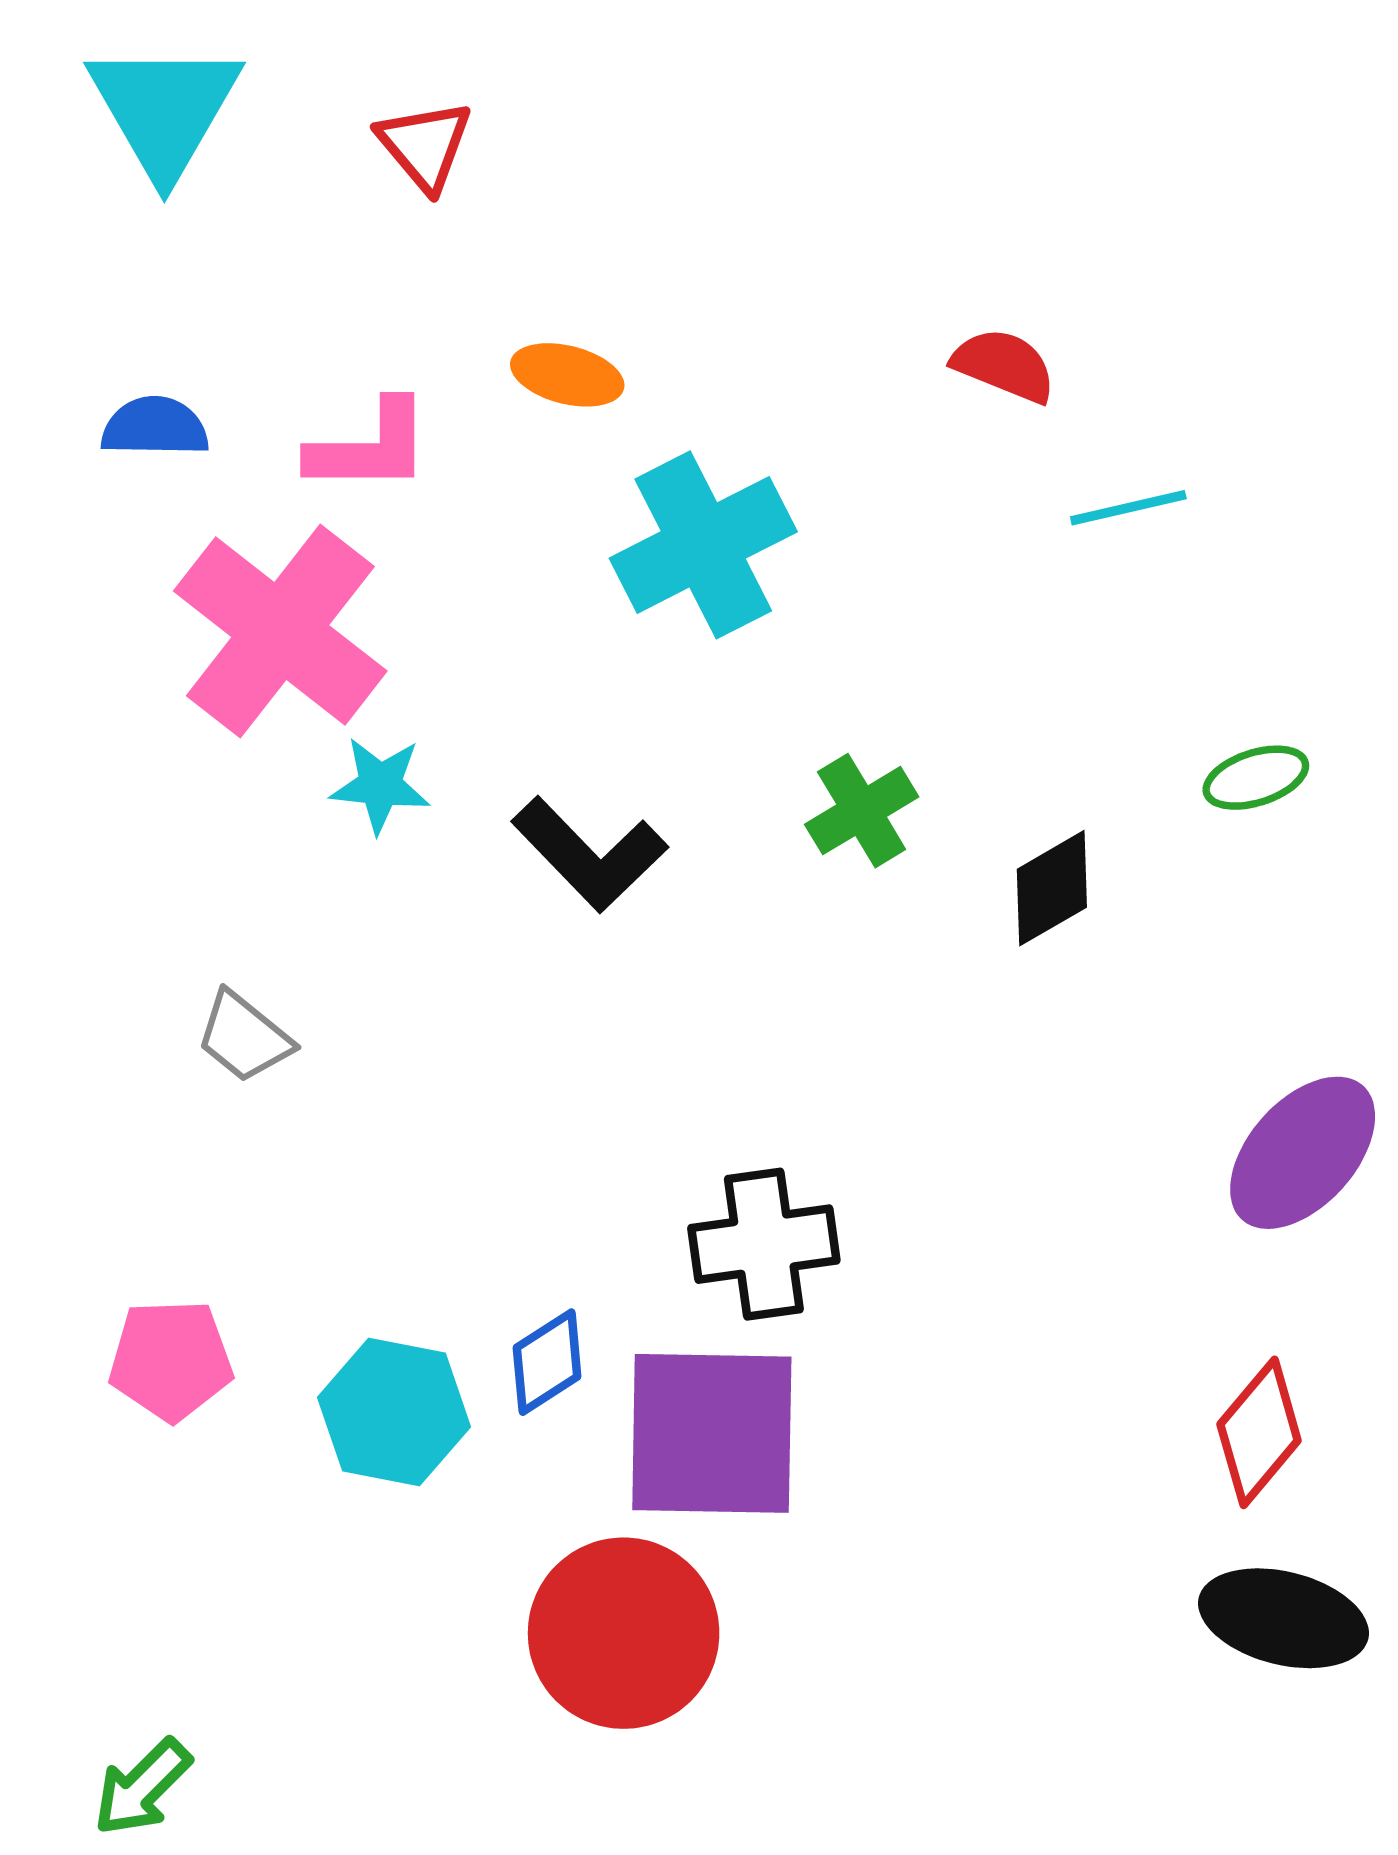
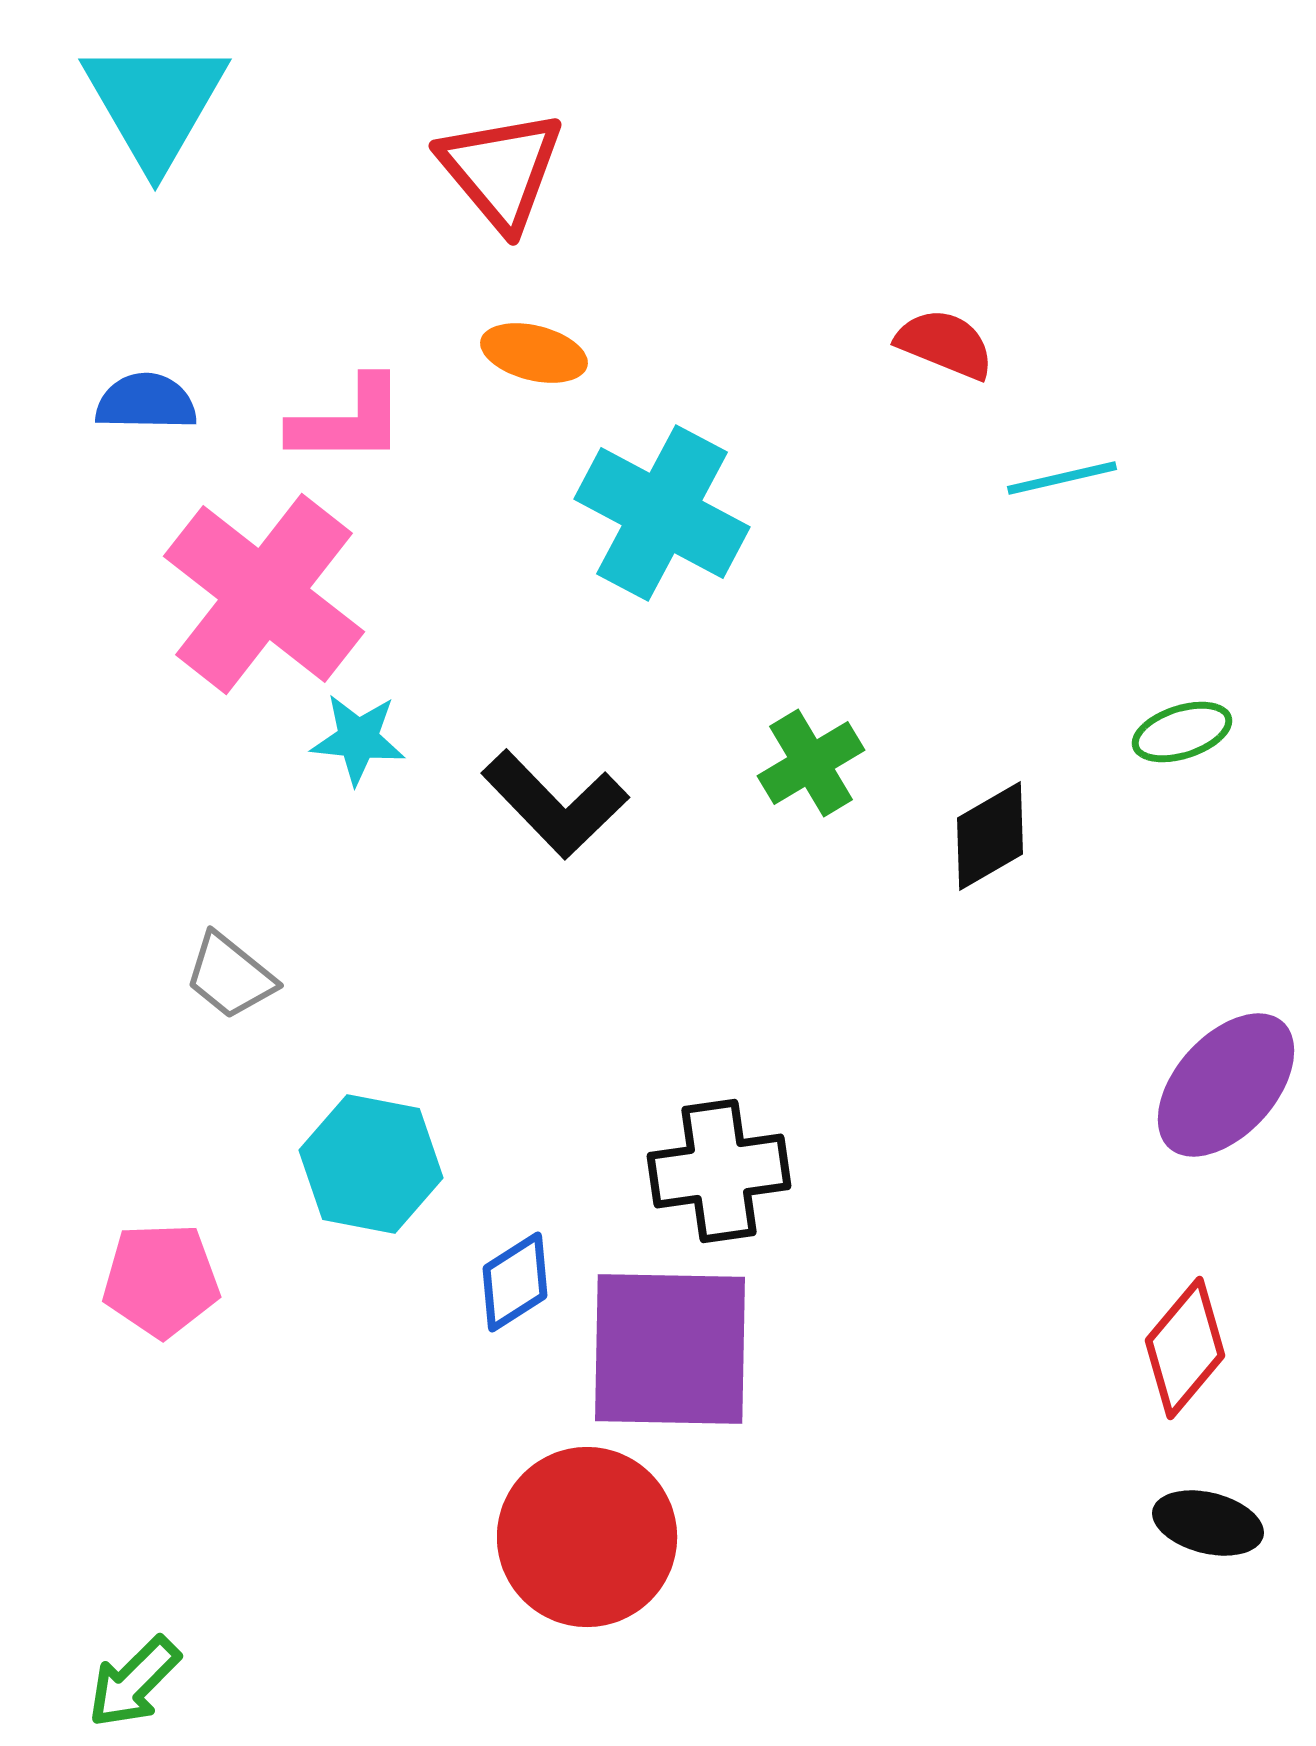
red triangle: (425, 145) -> (501, 170), moved, size x1.4
cyan cross: (703, 545) -> (662, 513), turned -35
cyan hexagon: (394, 1412) -> (371, 1164), moved
black ellipse: (1283, 1618) -> (1208, 1523), size x0.7

